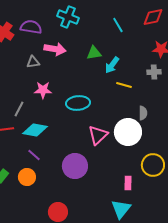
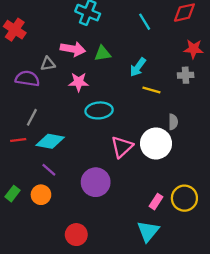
purple semicircle: (31, 27) -> (27, 79), moved
green triangle: (94, 53) -> (102, 54), moved
pink star: (43, 90) -> (79, 82), moved
yellow circle: (153, 165) -> (184, 198), moved
pink rectangle: (128, 183) -> (156, 202), turned 32

